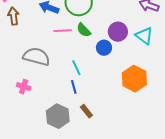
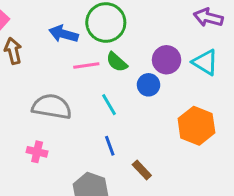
cyan line: (76, 68) -> (109, 105), moved
brown rectangle: (86, 111) -> (142, 170), moved

